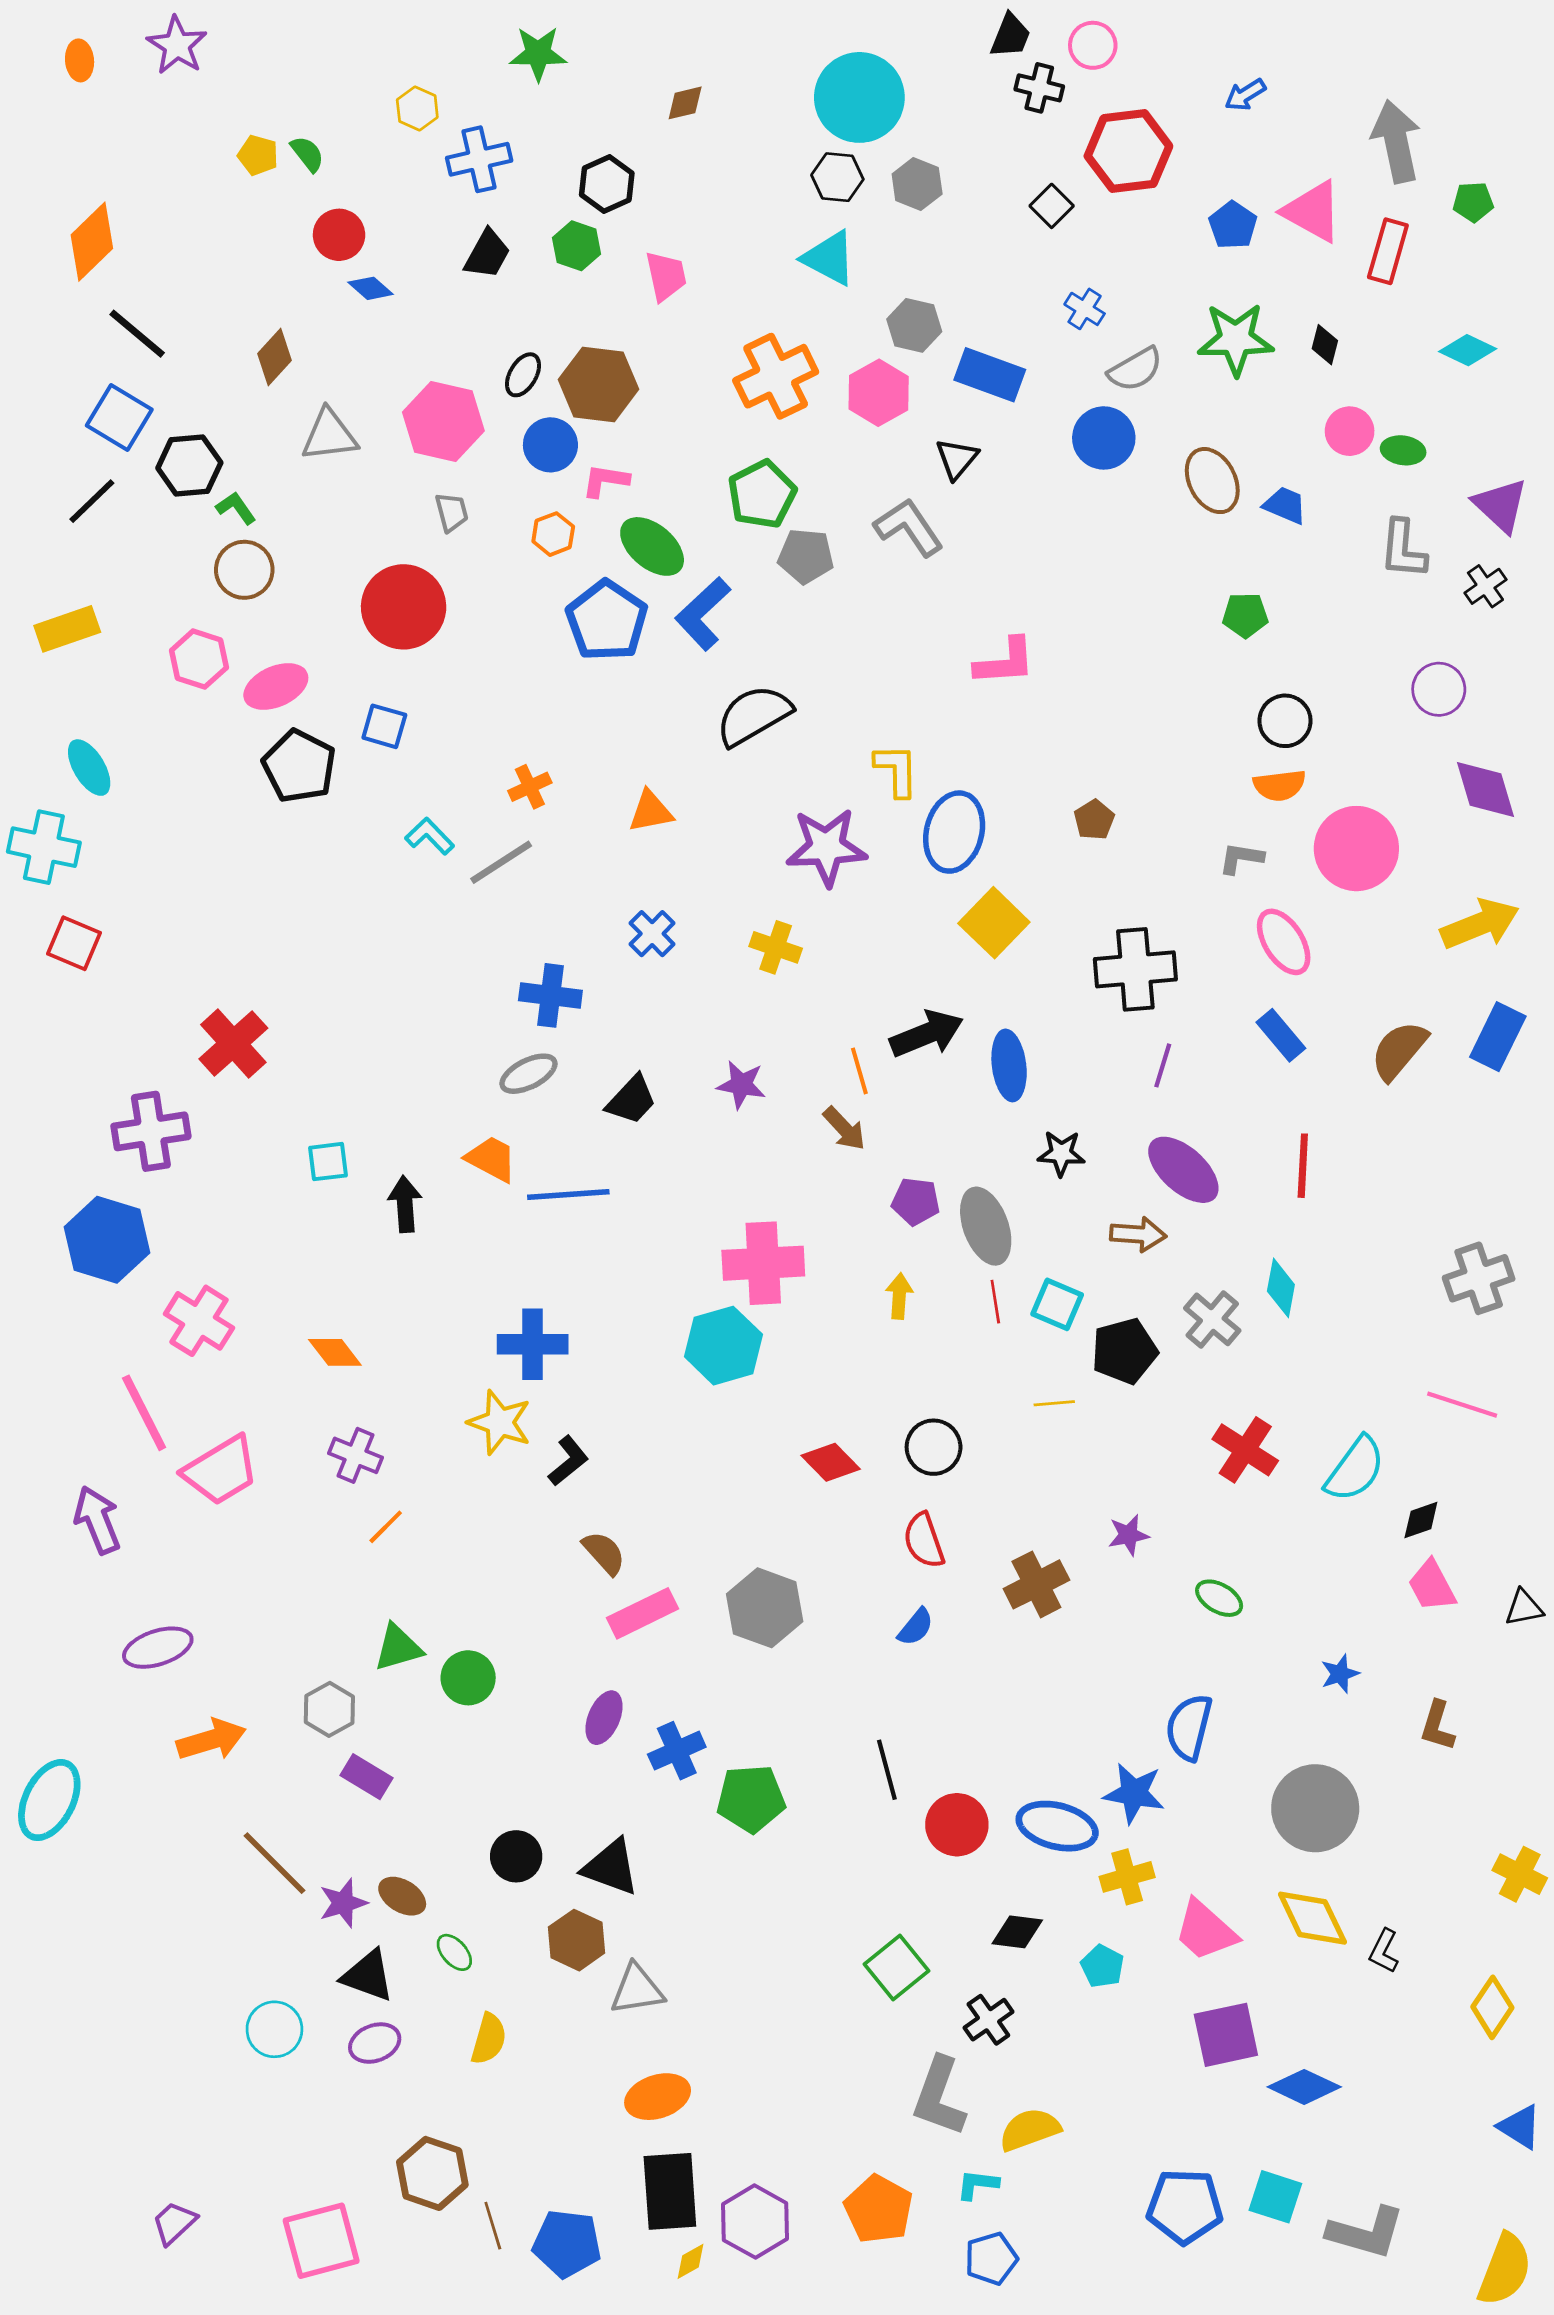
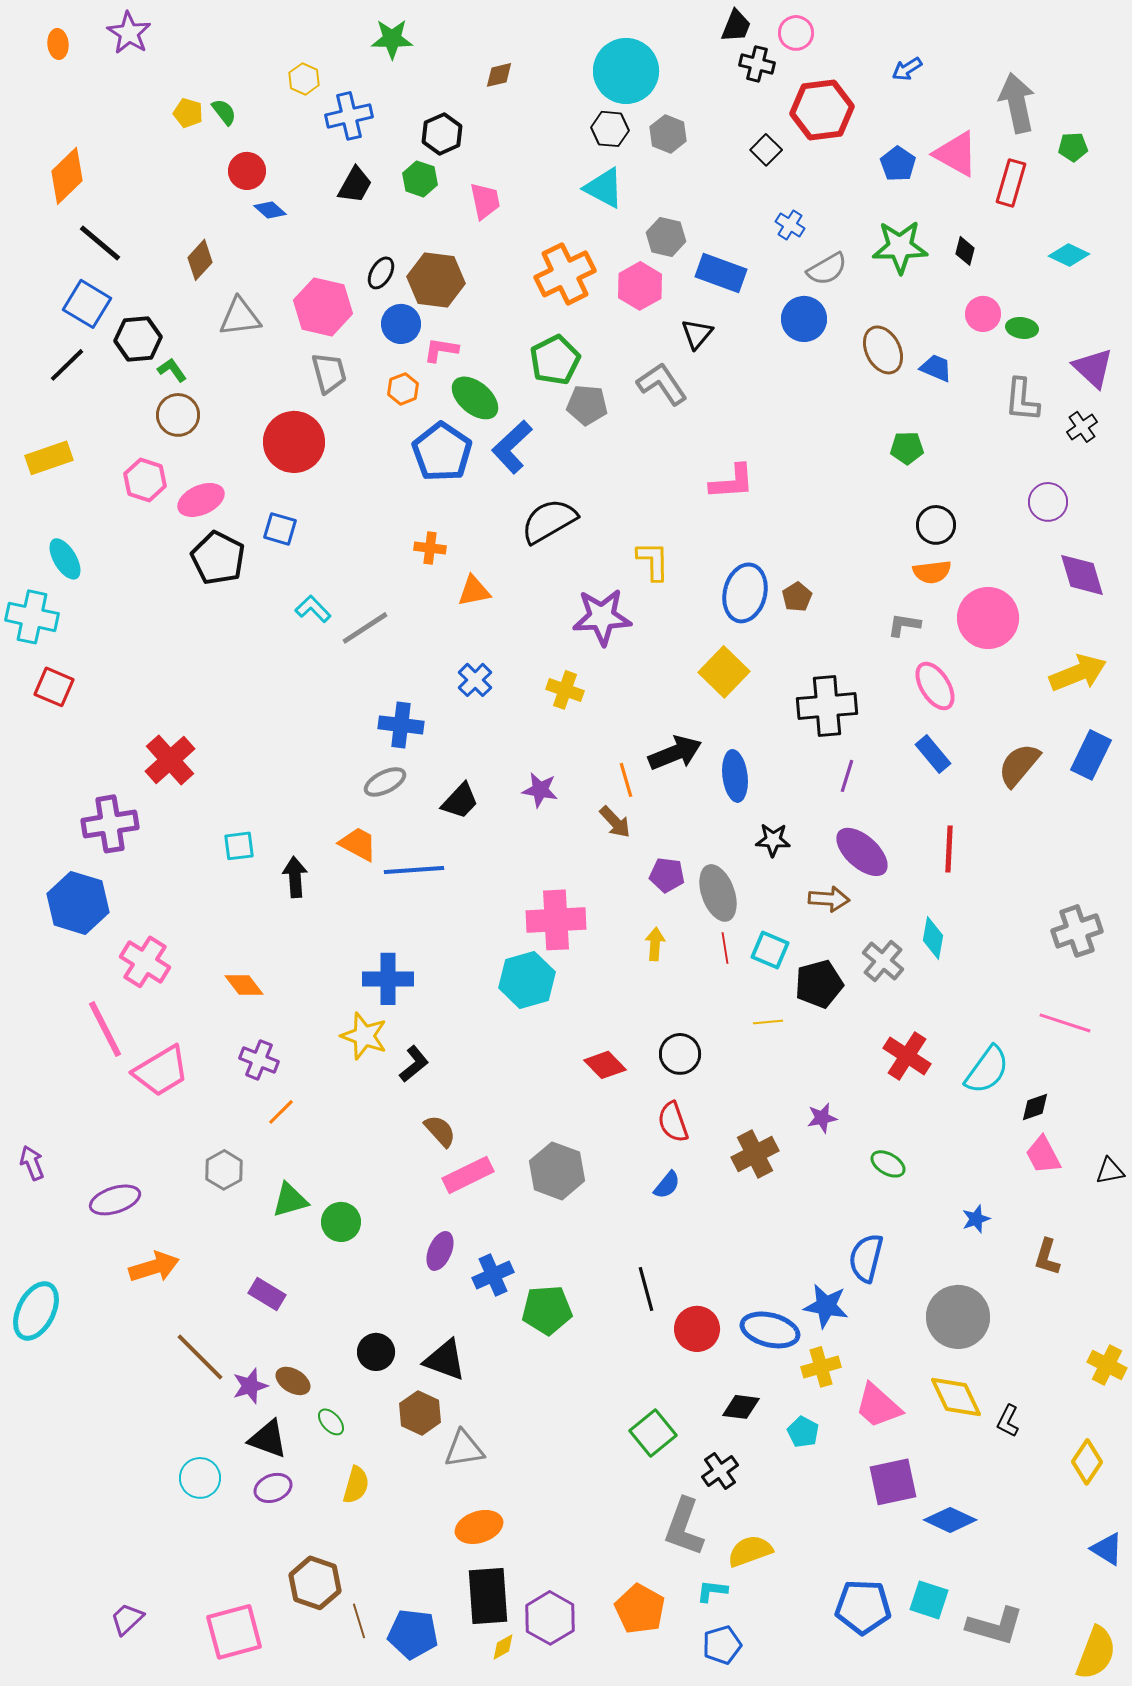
gray trapezoid: (452, 512) -> (329, 373), size x1.4
orange cross: (530, 787) -> (430, 548), moved, turned 32
blue ellipse: (954, 832) -> (745, 593), moved
purple arrow: (97, 1520) -> (32, 1163), moved, size x0.7
gray hexagon: (329, 1709) -> (224, 1170), moved

